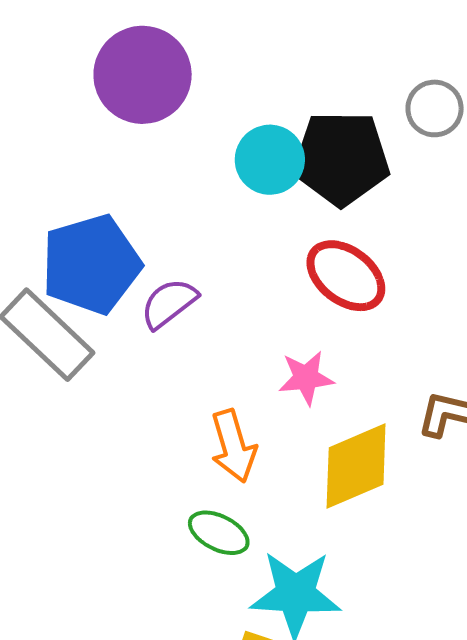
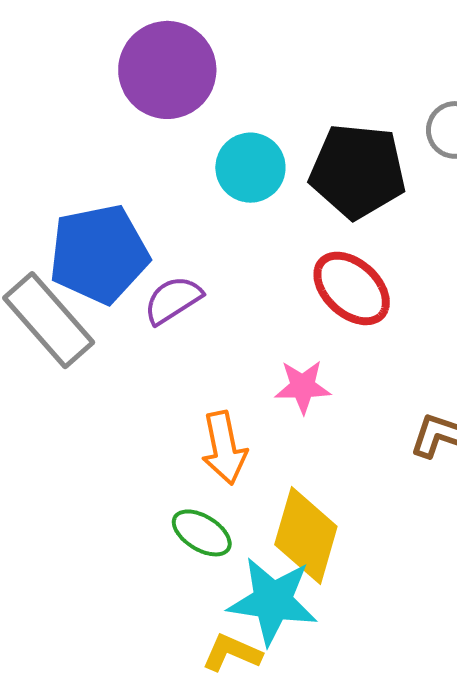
cyan circle: (270, 160) -> (250, 168), moved
yellow diamond: (356, 466) -> (306, 536), moved, turned -56

